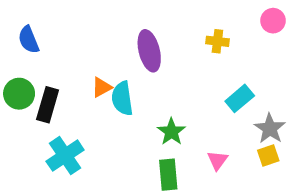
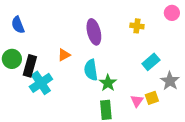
cyan semicircle: (122, 98) -> (91, 70), moved
cyan cross: (65, 156) -> (41, 83), moved
yellow square: (268, 156) -> (152, 98), moved

